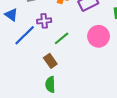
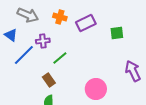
pink circle: (99, 36) -> (96, 89), moved

